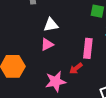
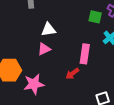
pink star: (56, 81) -> (34, 84), moved

